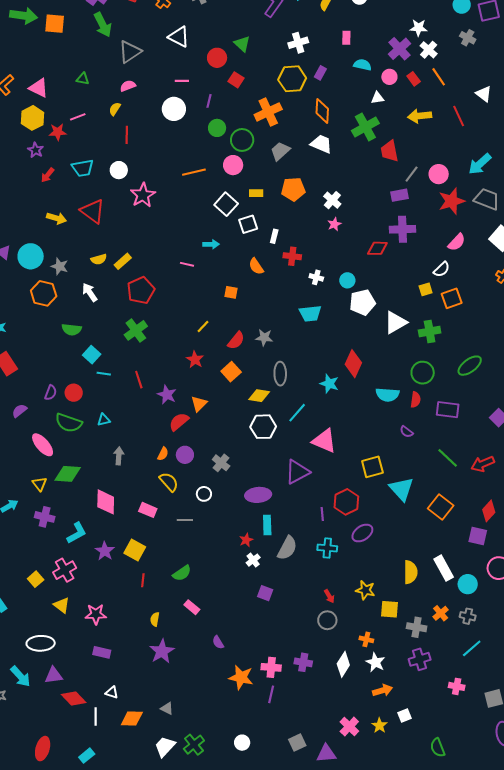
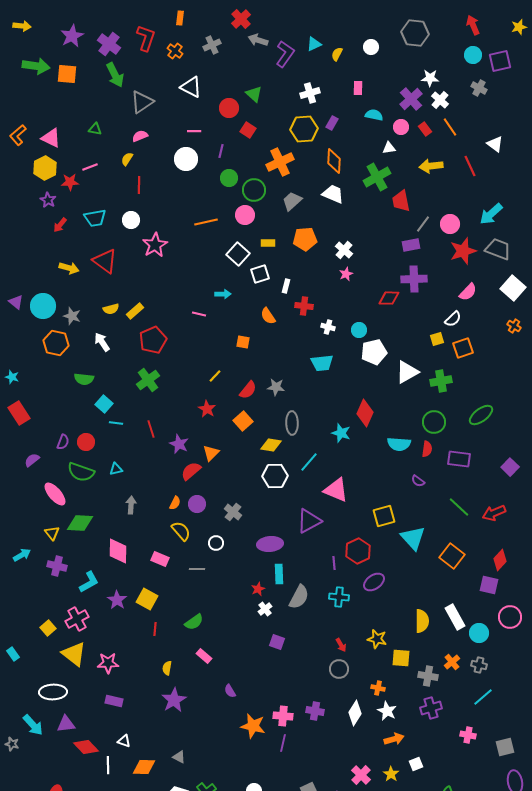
yellow triangle: (62, 605) -> (74, 654), size x1.5

